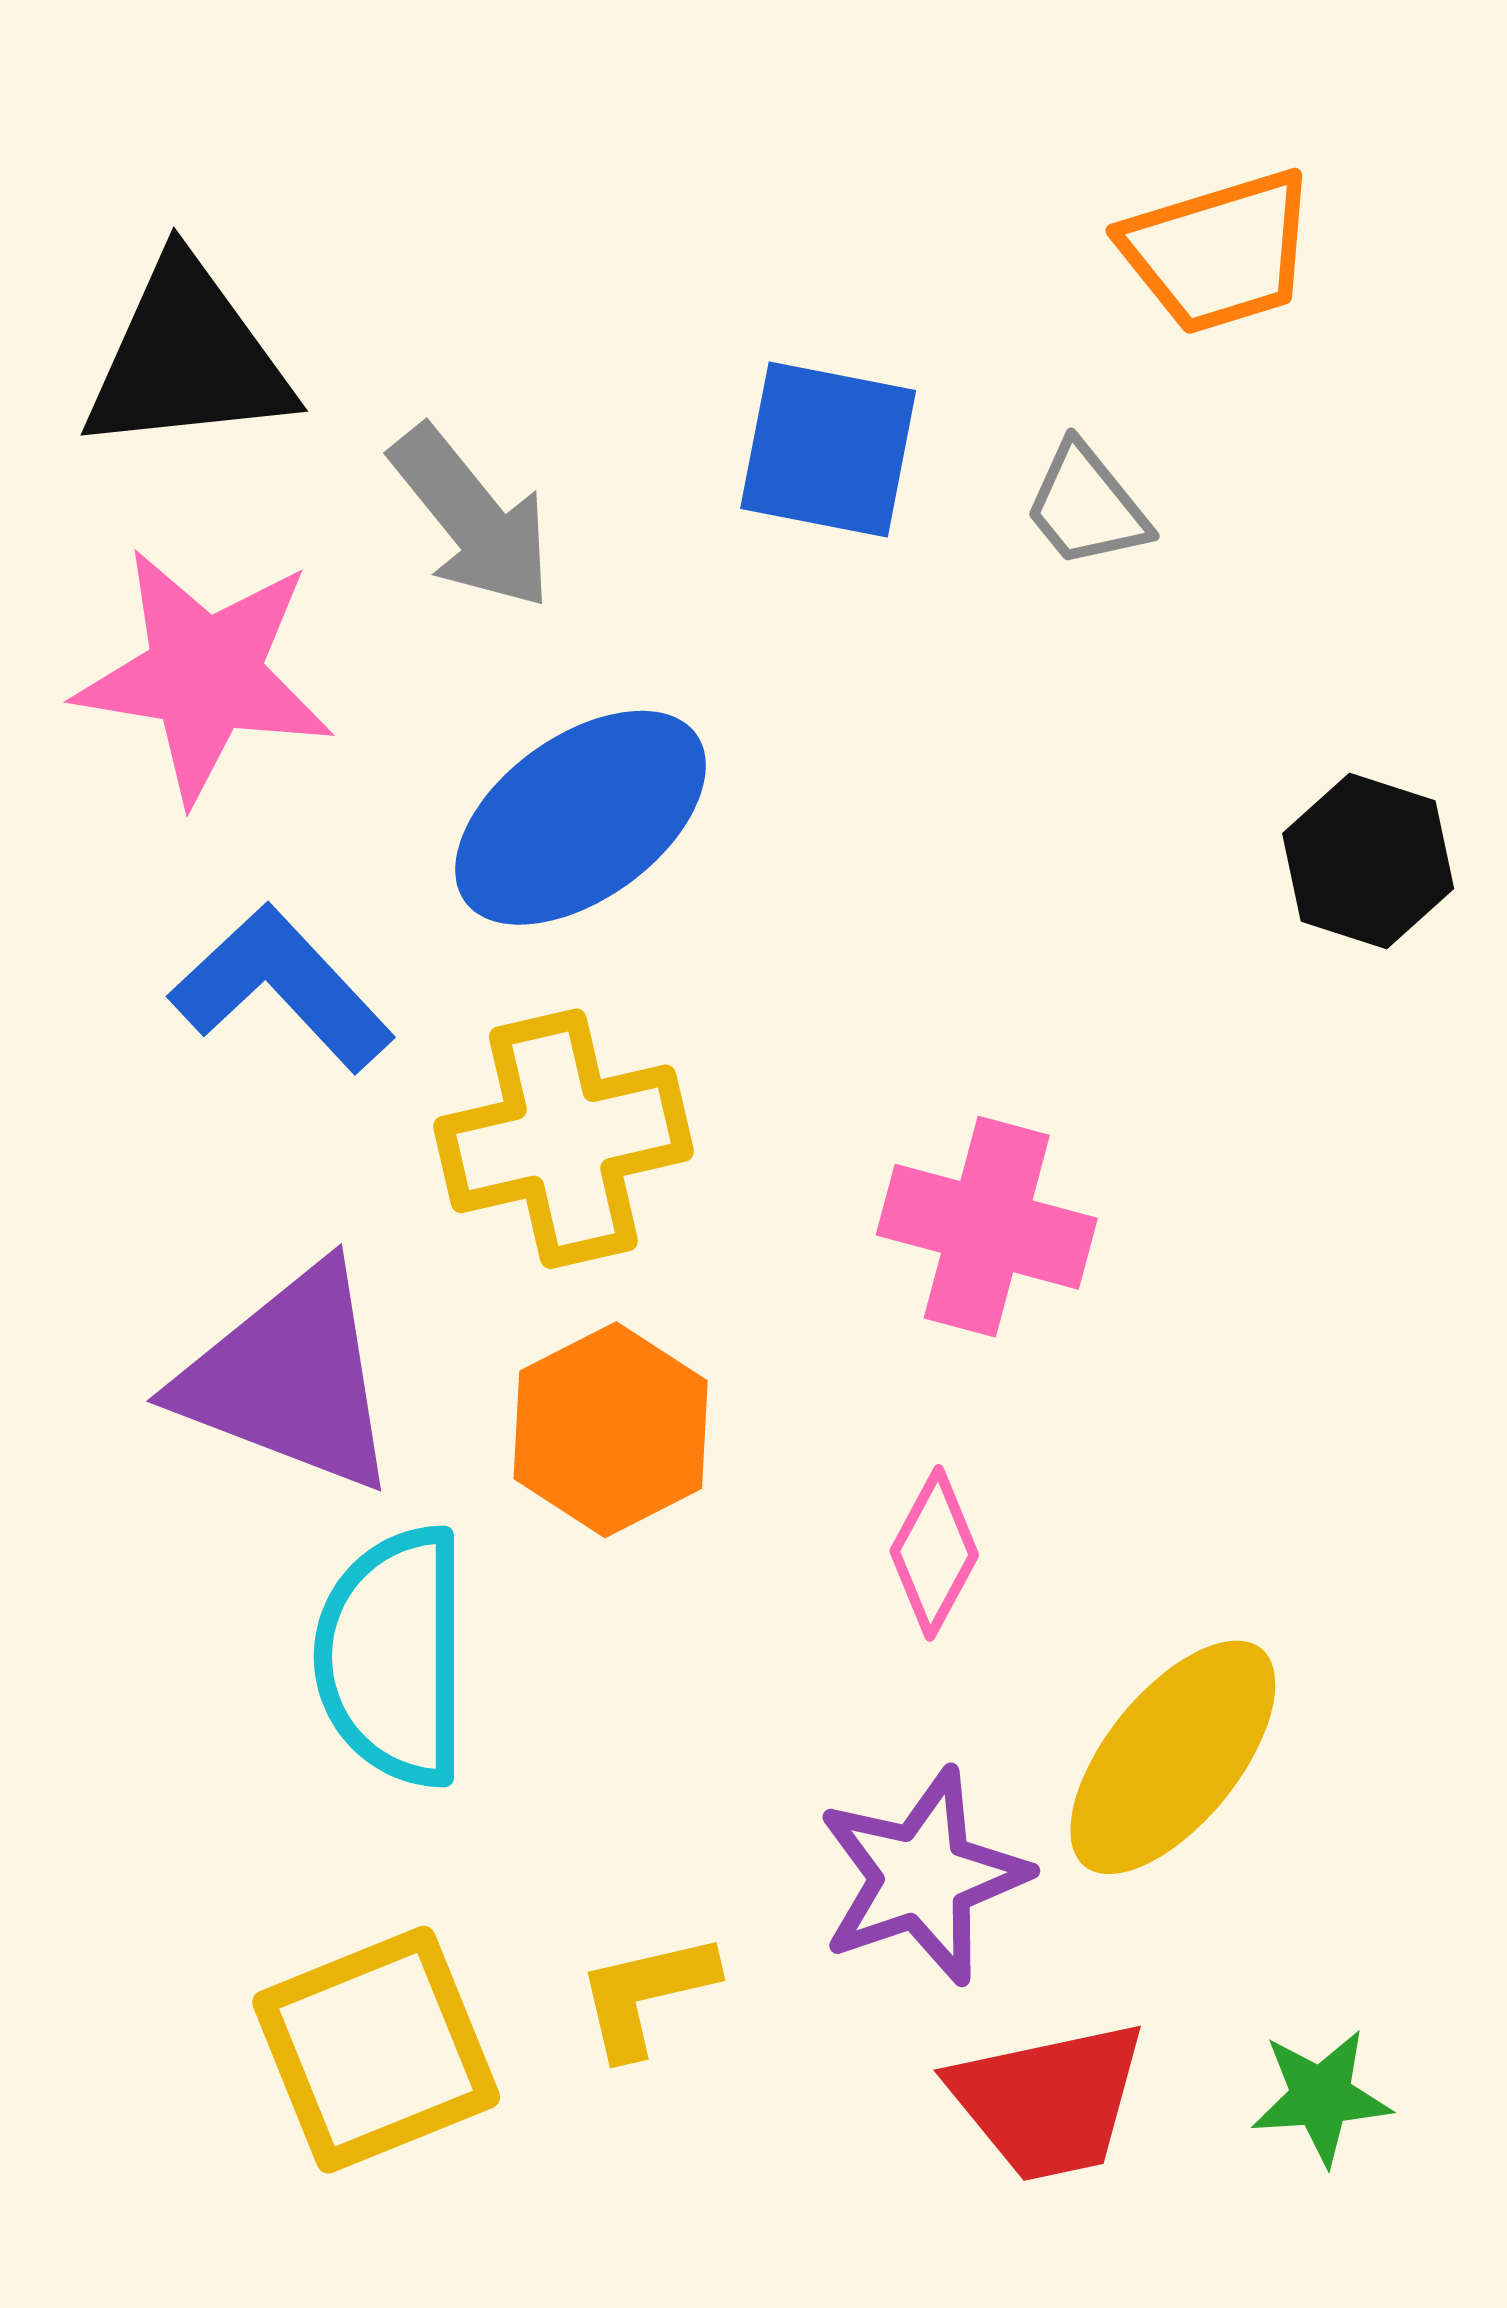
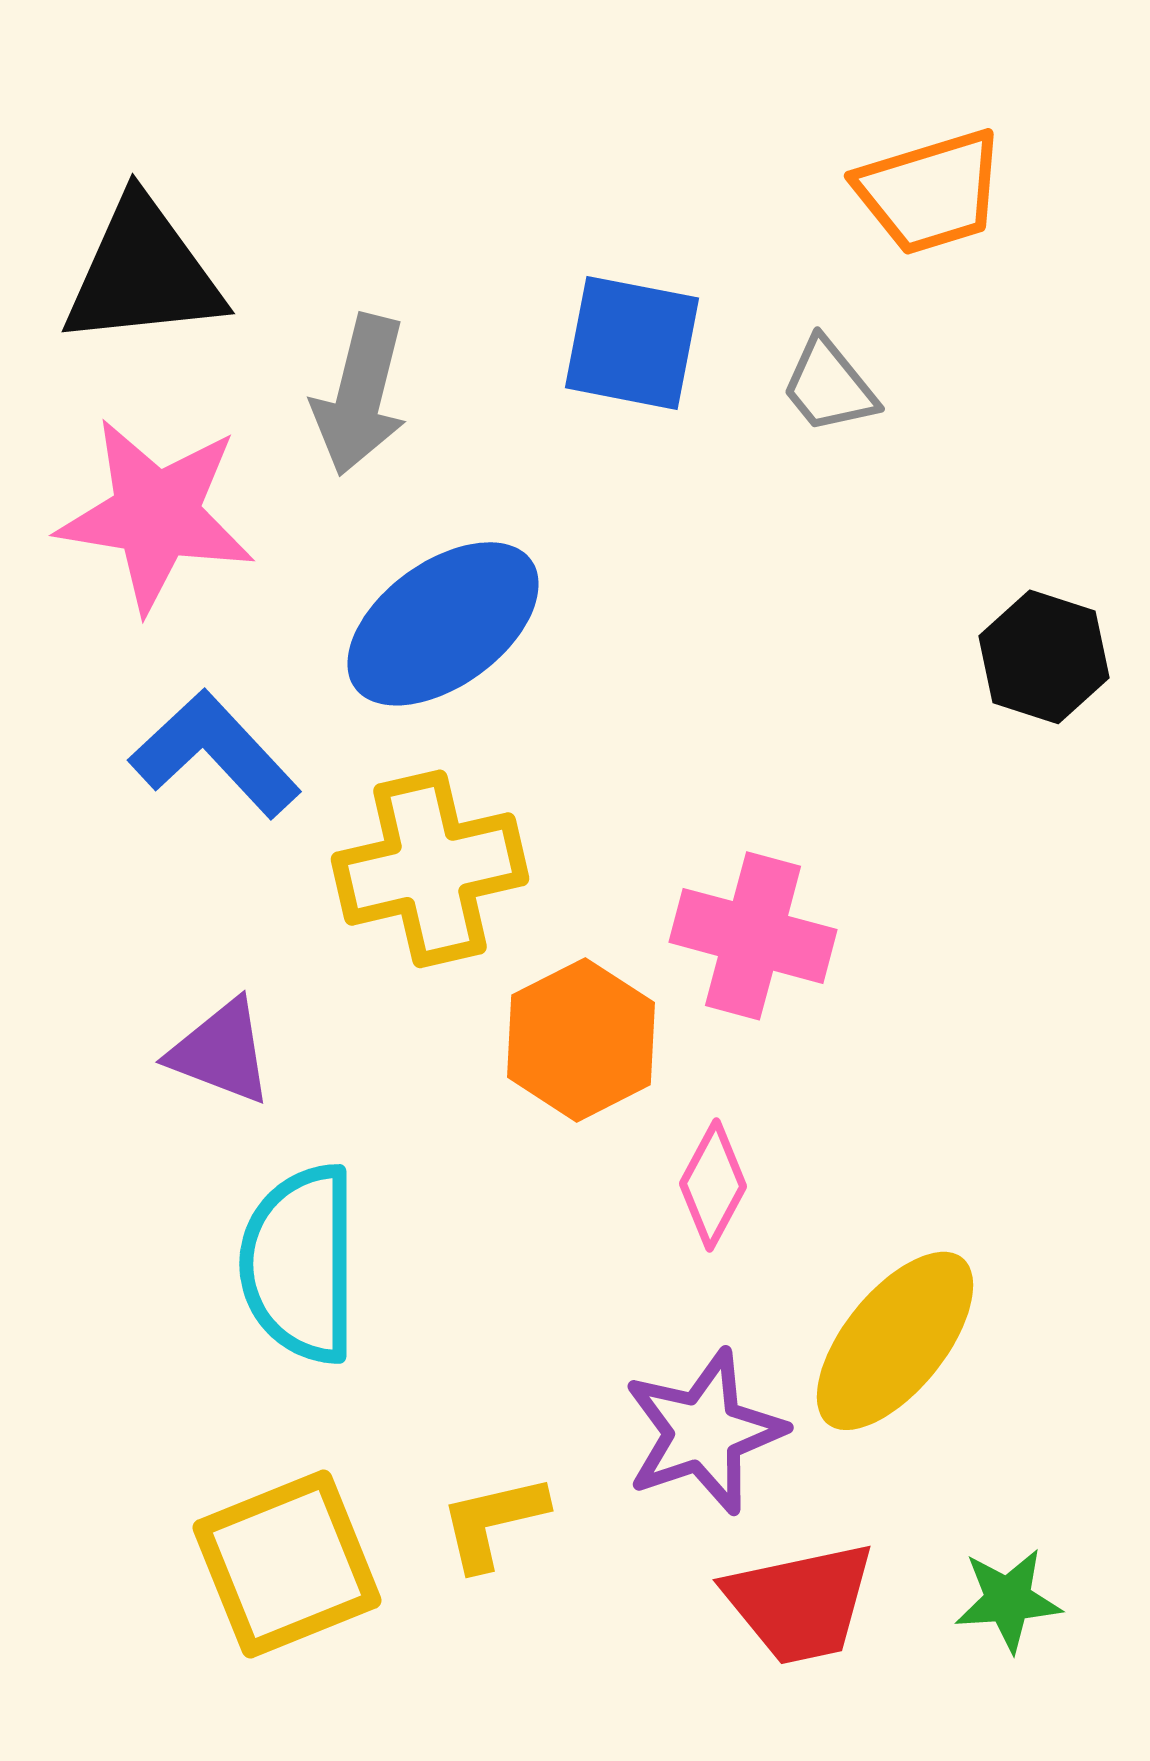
gray arrow: (472, 518) -> (360, 395), turned 53
purple triangle: (290, 1379) -> (221, 1052), size x0.6
orange hexagon: (611, 1430) -> (581, 1040), moved

